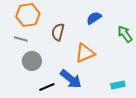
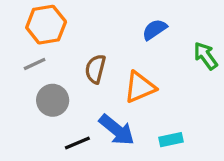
brown semicircle: (58, 32) -> (95, 69), moved
gray line: (21, 39) -> (35, 64), turned -40
cyan rectangle: (118, 85) -> (171, 140), moved

